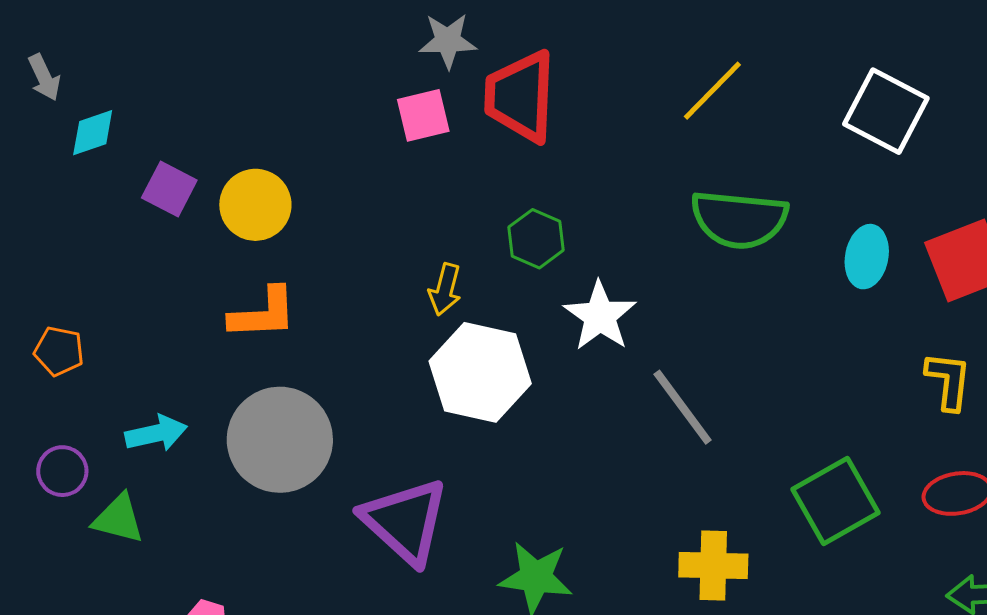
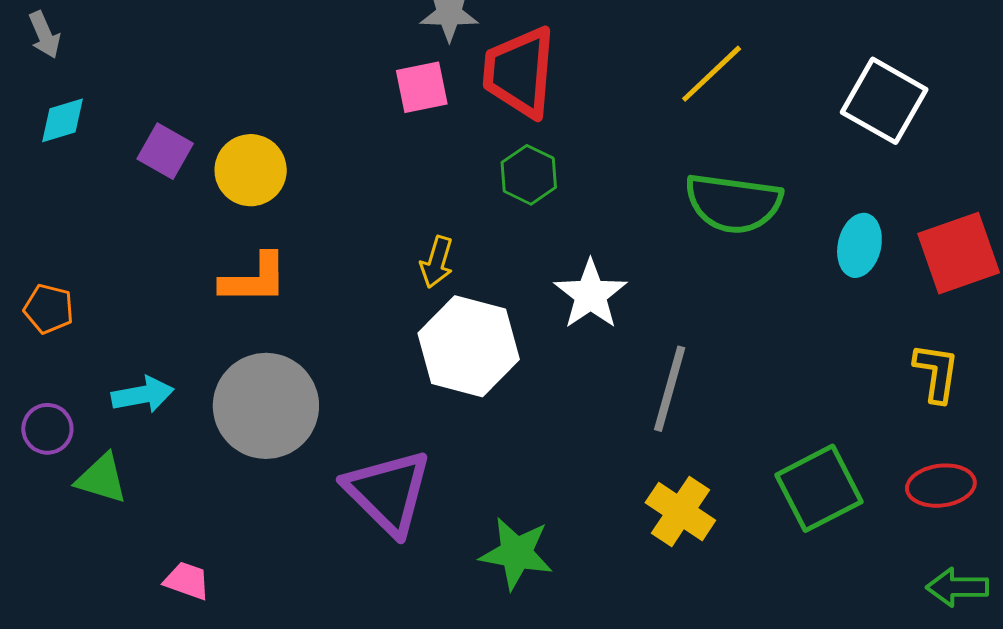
cyan diamond: (93, 133) -> (62, 120), moved
green hexagon: (536, 239) -> (529, 175), moved
gray line: (683, 407) -> (670, 389), turned 50
yellow cross: (713, 566) -> (680, 512), moved, turned 30

